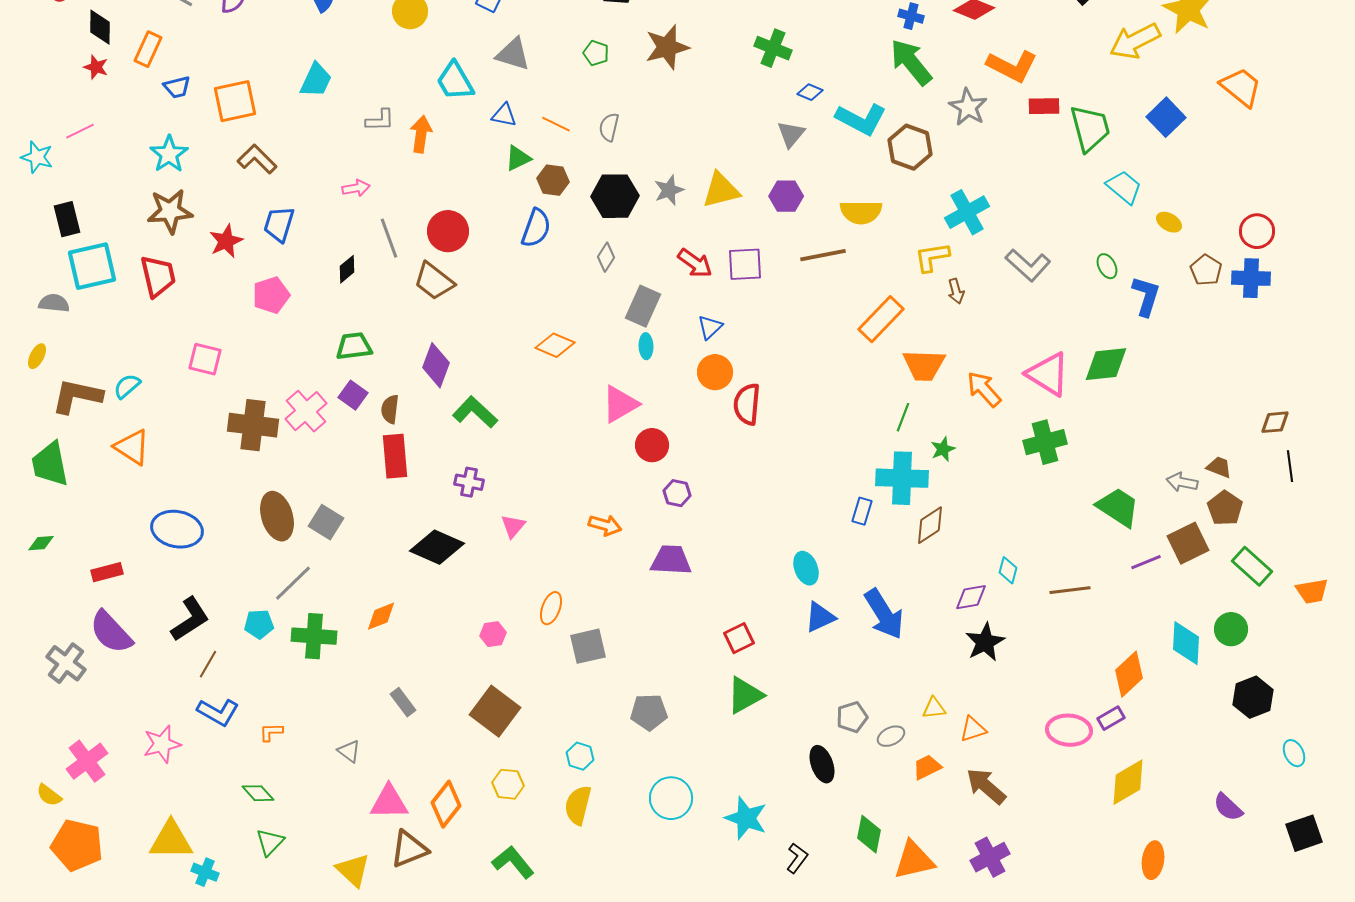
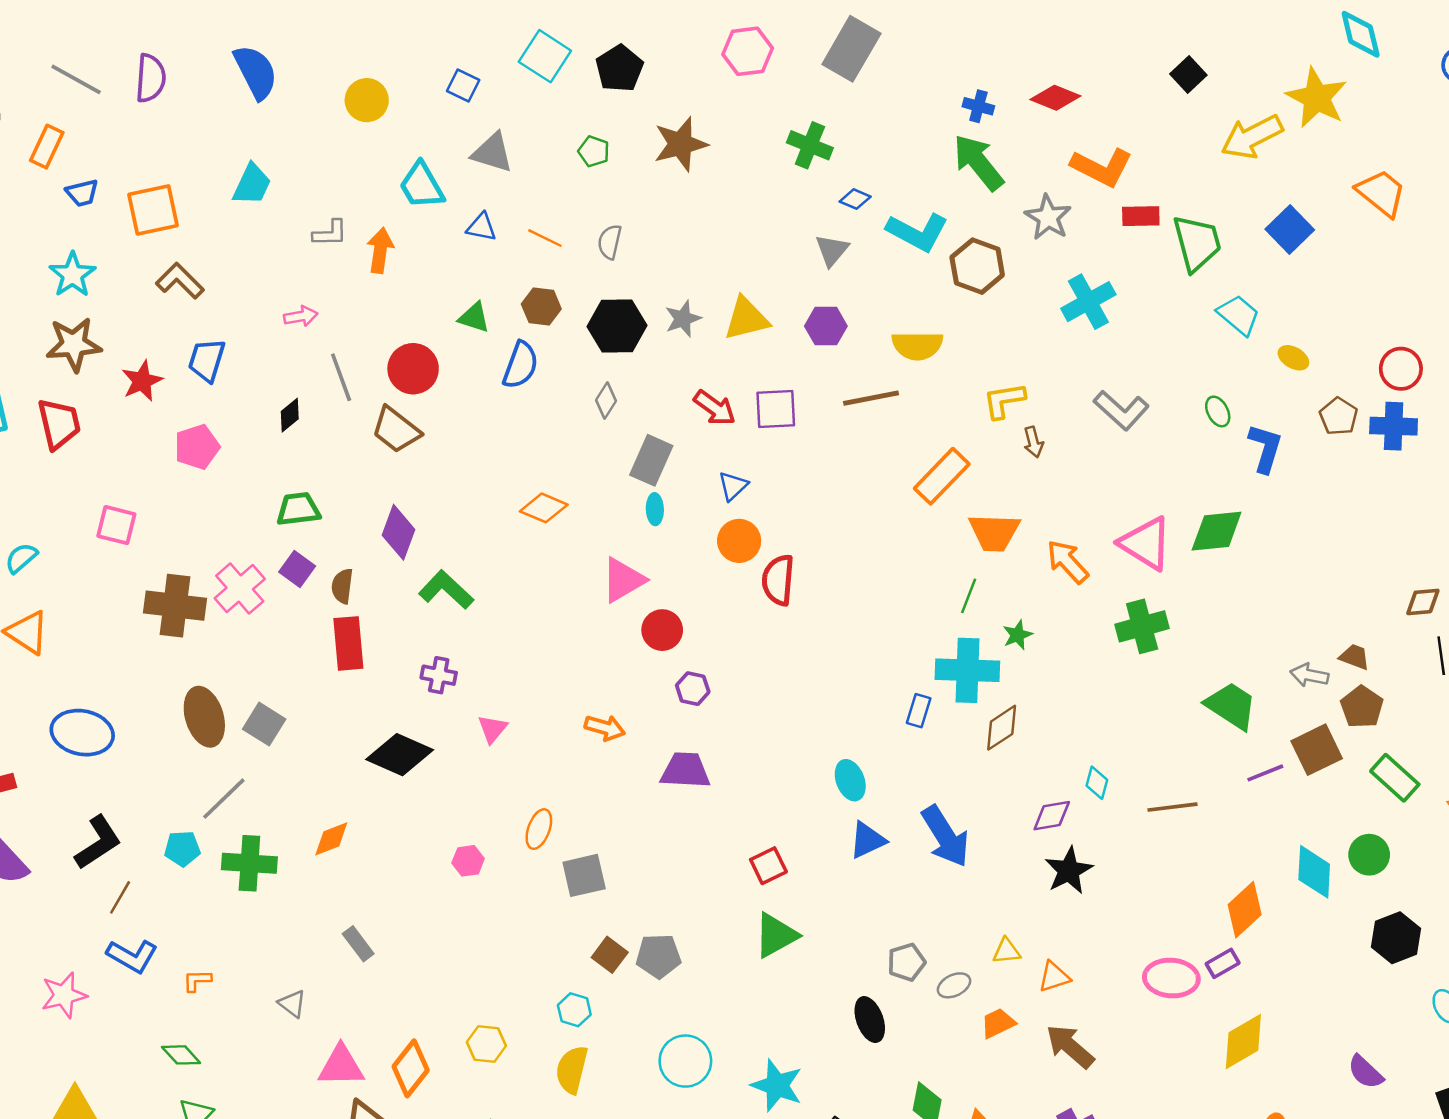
green triangle: (518, 158) -> (474, 317), moved, turned 44
cyan cross: (967, 212) -> (1088, 302), moved
brown square: (495, 711) -> (610, 955), moved, size x0.6

